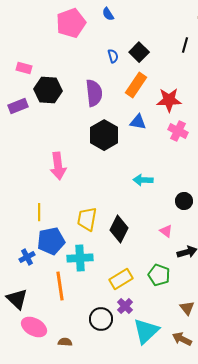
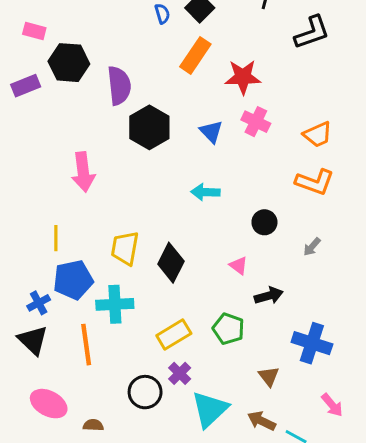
purple semicircle: (94, 93) -> (119, 86), moved
blue triangle: (138, 122) -> (211, 132), moved, turned 36
black triangle: (17, 299) -> (33, 340), moved

